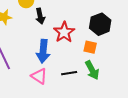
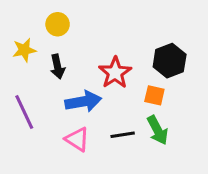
black arrow: (40, 16) -> (58, 67), moved
blue arrow: (43, 51) -> (83, 101), turned -105

